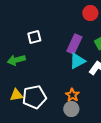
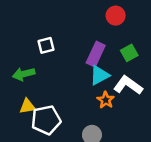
yellow triangle: (16, 95) -> (27, 106), moved
orange star: (72, 95) -> (106, 100), moved

